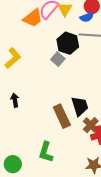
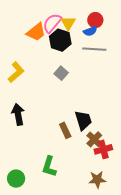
black hexagon: (68, 43) -> (60, 40), moved
black arrow: (15, 100) -> (18, 114), size x1.5
brown rectangle: (62, 116) -> (65, 130), size x0.7

